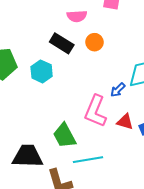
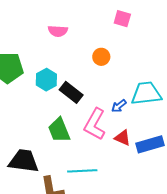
pink semicircle: (77, 16) -> (58, 31), moved
black rectangle: (62, 43) -> (71, 92), moved
green trapezoid: (64, 136) -> (59, 130), moved

